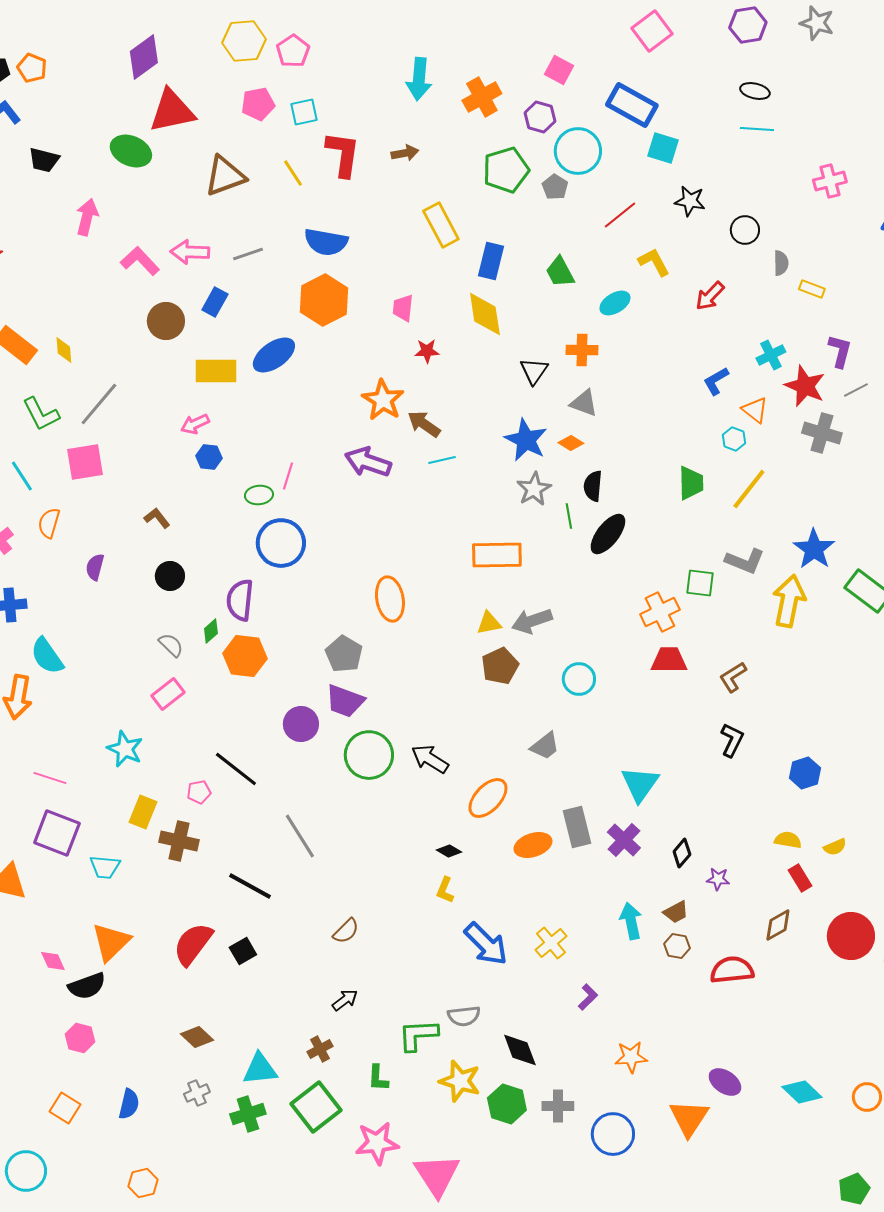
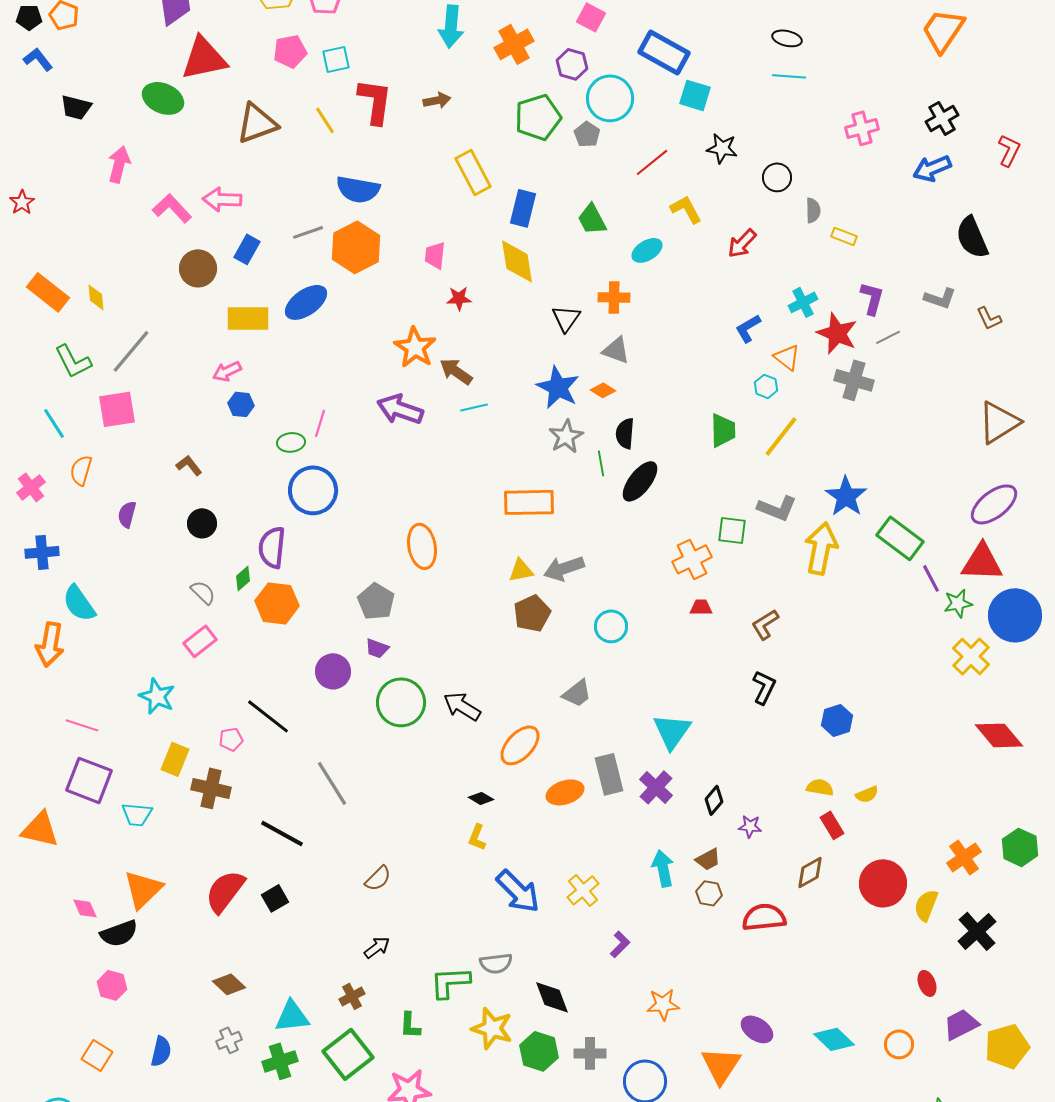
gray line: (248, 254) -> (308, 232), moved
red trapezoid: (669, 660) -> (701, 607), size x0.6
purple trapezoid: (345, 701) -> (377, 648), size x0.6

